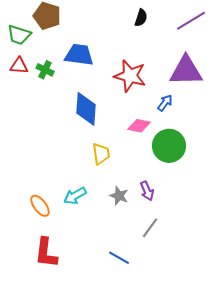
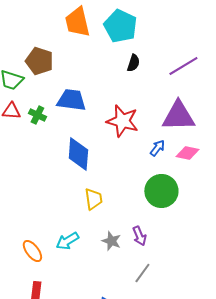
pink diamond: (139, 126) -> (187, 153), moved

